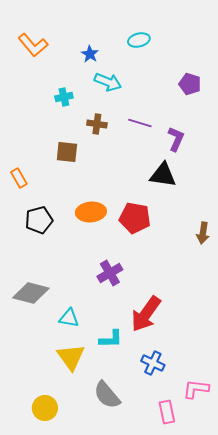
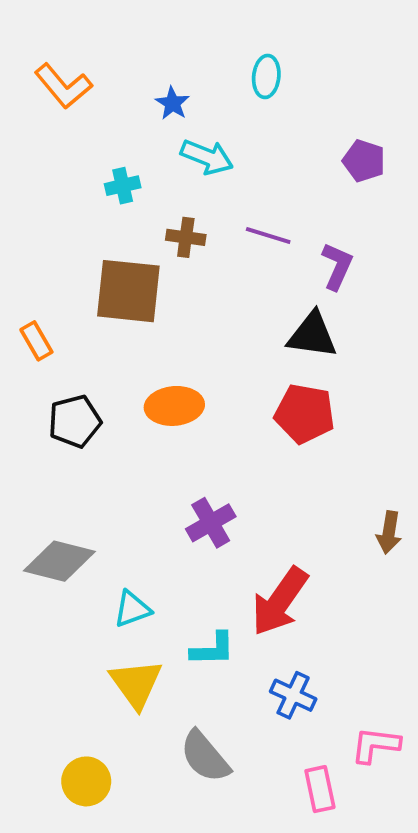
cyan ellipse: (139, 40) -> (266, 76), turned -70
brown square: (67, 152) -> (128, 291), size x1.6
red pentagon: (135, 218) -> (305, 414), moved
brown arrow: (203, 233) -> (389, 532), moved
cyan triangle: (69, 318) -> (132, 609), turned -30

